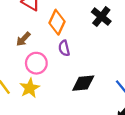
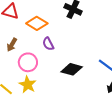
orange diamond: (57, 22) -> (37, 23), turned -70
black diamond: (83, 83) -> (72, 69), turned 35

